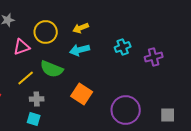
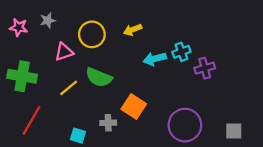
cyan arrow: (80, 50) -> (155, 59), moved
purple cross: (154, 57) -> (205, 68), moved
gray cross: (37, 99) -> (108, 123), moved

